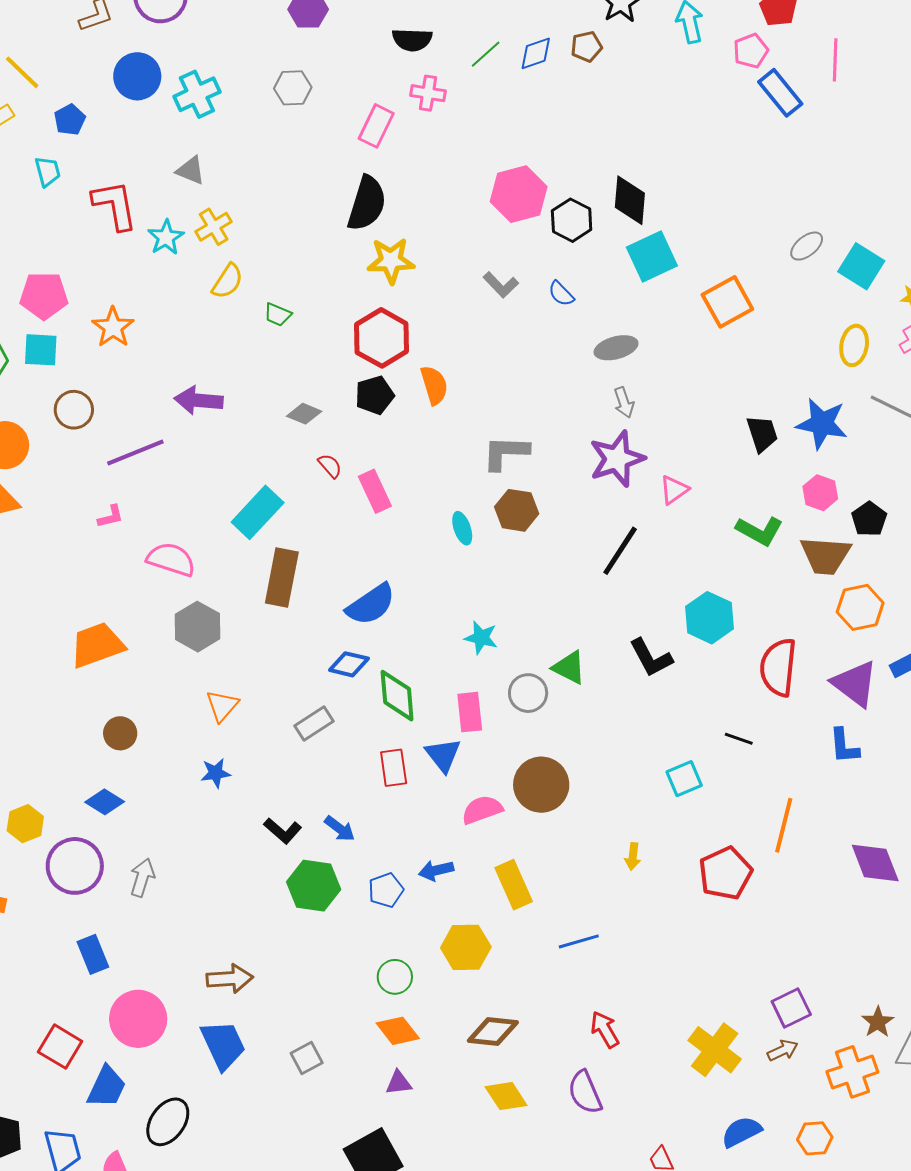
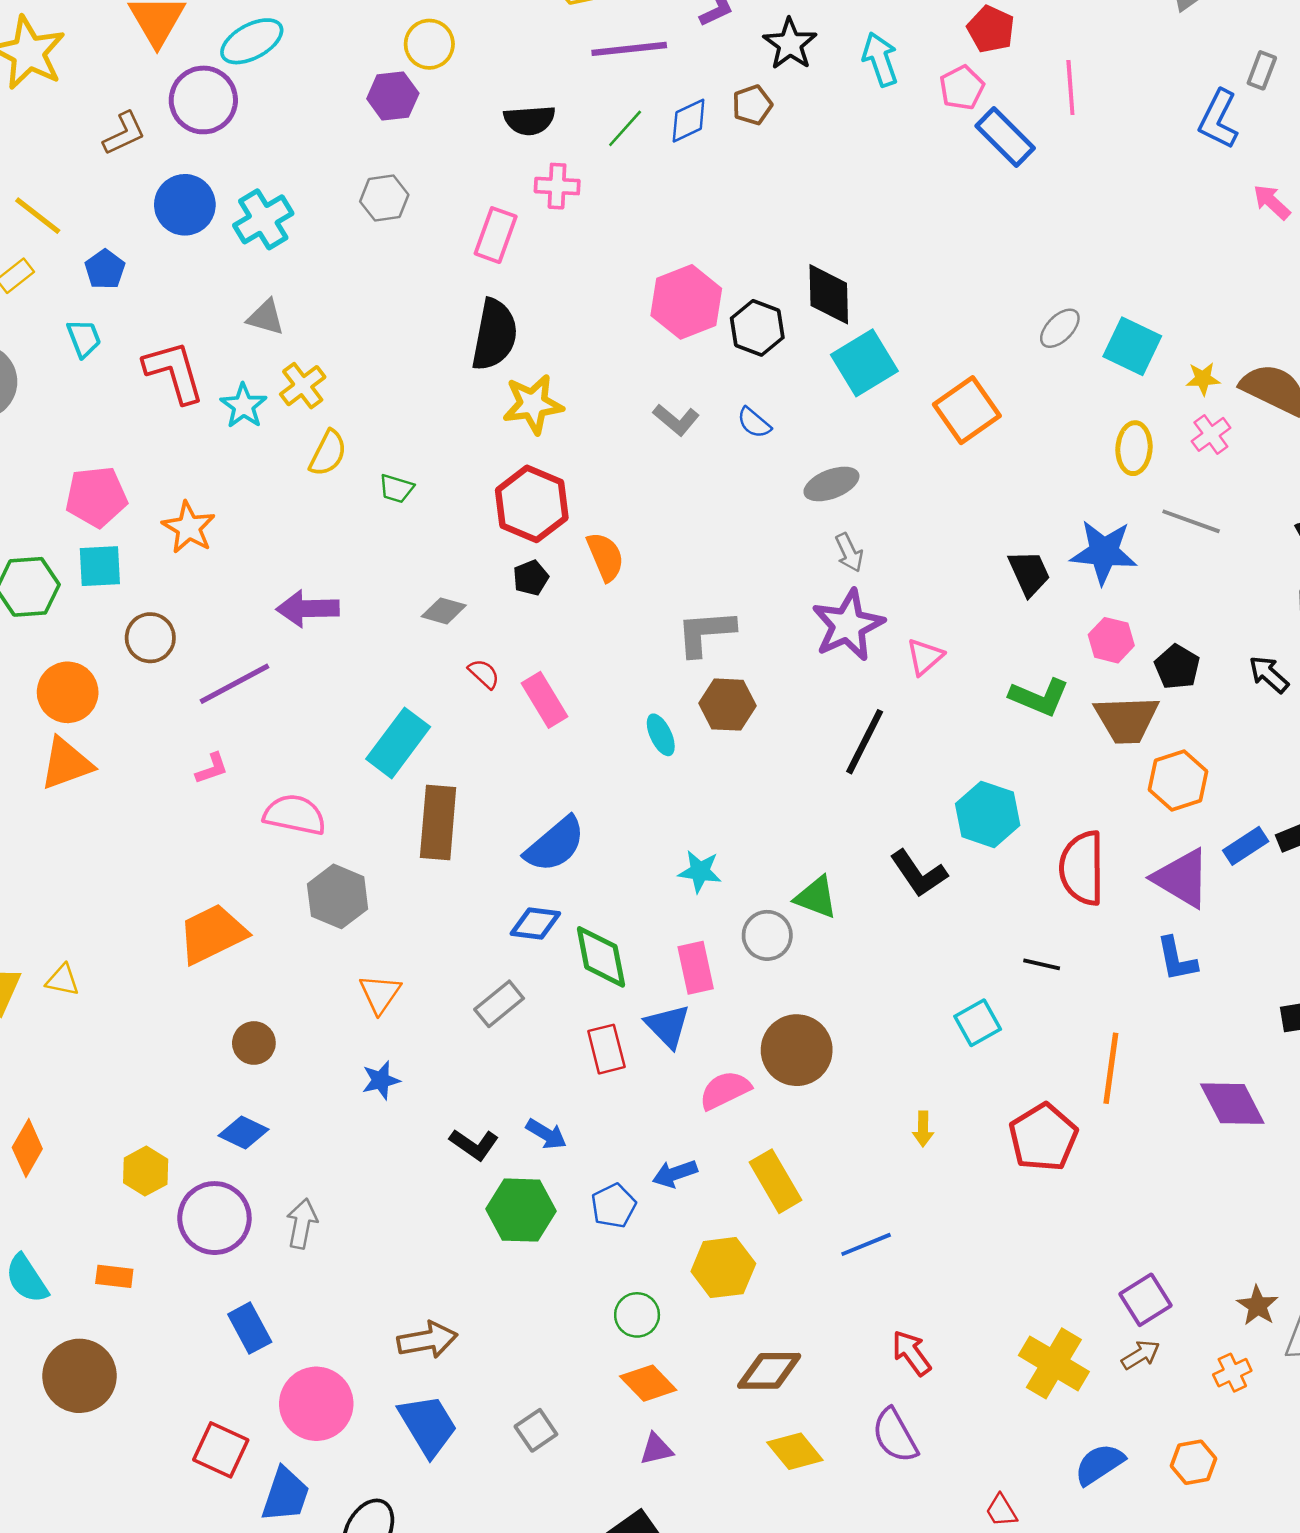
black pentagon: (375, 395) -> (531, 578), size x0.7
orange cross: (852, 1072) -> (1232, 1373), size x0.6

